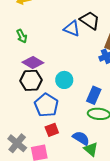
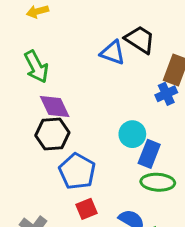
green arrow: (22, 36) -> (36, 67), size x1.5
purple diamond: (33, 62) -> (55, 107), turned 35
cyan circle: (64, 80) -> (132, 134), moved

